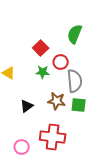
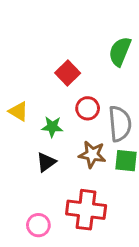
red circle: (61, 62) -> (88, 108), moved
green star: (43, 72) -> (52, 127), moved

